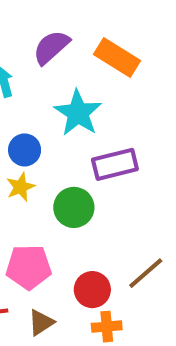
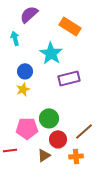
purple semicircle: (51, 47) -> (29, 14), moved
green circle: (74, 207) -> (49, 118), moved
brown triangle: (41, 322) -> (44, 155), moved
orange cross: (107, 327) -> (76, 156), moved

